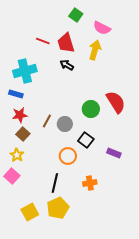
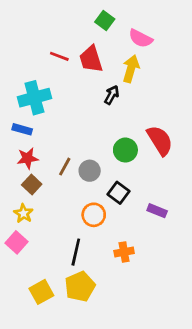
black arrow: (67, 65) -> (112, 95), moved, turned 88

